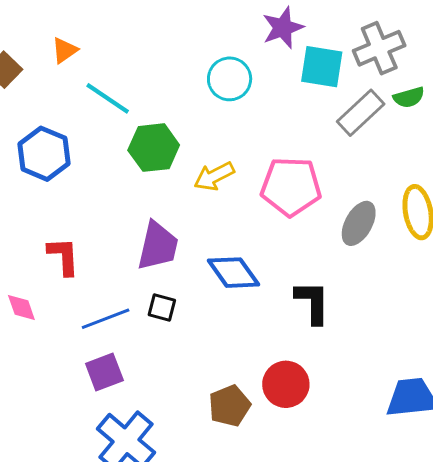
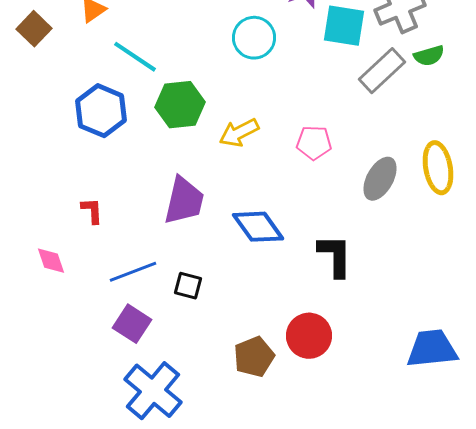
blue hexagon: (44, 154) -> (101, 111), moved
pink pentagon: (291, 187) -> (314, 143), size x0.6
red L-shape: (63, 256) -> (92, 211), size x0.7
black square: (162, 307) -> (188, 286), moved
purple square: (104, 372) -> (132, 324), turned -36

